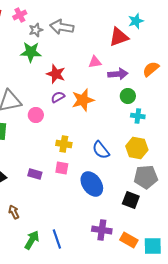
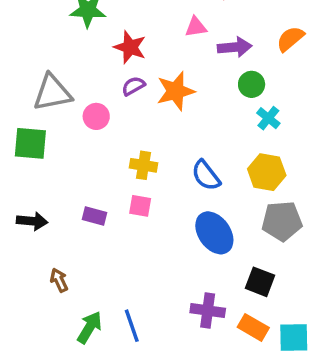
cyan cross: (138, 116) -> (268, 118), turned 32
blue ellipse: (92, 184) -> (214, 233), moved
black square: (131, 200) -> (260, 282), moved

